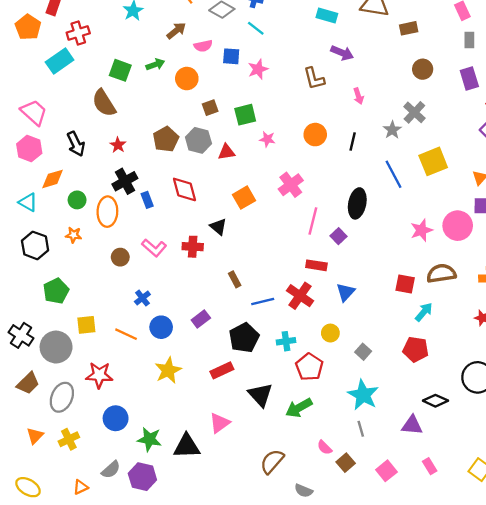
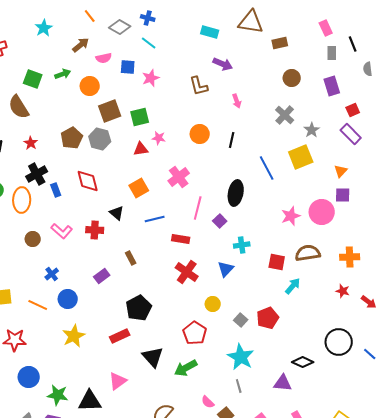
brown square: (210, 108) -> (110, 111), size x1.6
gray star: (392, 130) -> (312, 130), moved
red triangle: (226, 152) -> (141, 149), moved
red rectangle: (316, 265) -> (181, 239), moved
blue line: (263, 301) -> (155, 219), moved
purple rectangle: (201, 319) -> (102, 276), moved
cyan cross: (286, 341) -> (242, 245), moved
red pentagon: (416, 349) -> (268, 318), moved, turned -30

